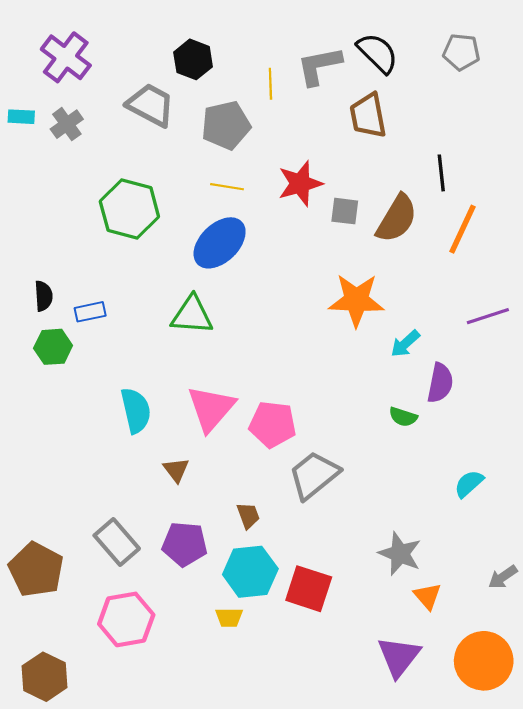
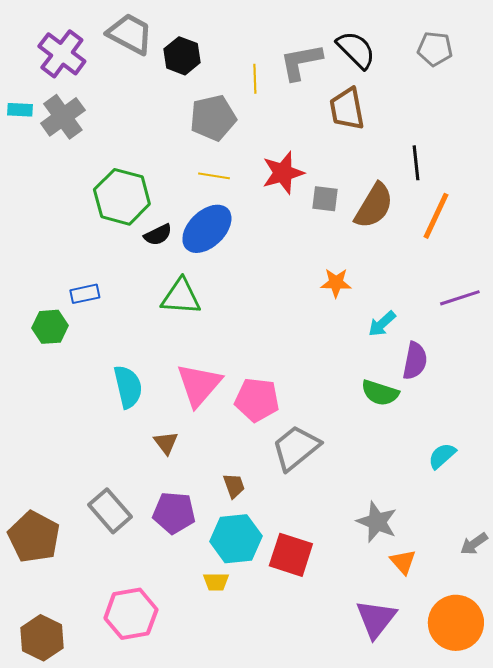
gray trapezoid: (151, 105) -> (130, 34), moved
gray cross: (67, 124) -> (63, 117), size x1.4
black semicircle: (43, 296) -> (158, 235), moved, turned 68
orange star: (356, 300) -> (336, 283), size x0.6
green semicircle: (403, 417) -> (380, 393), size x1.4
pink hexagon: (126, 619) -> (131, 614), moved

